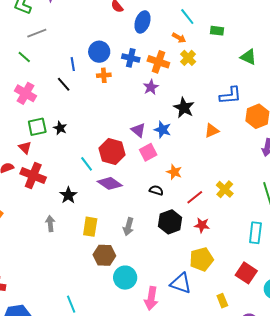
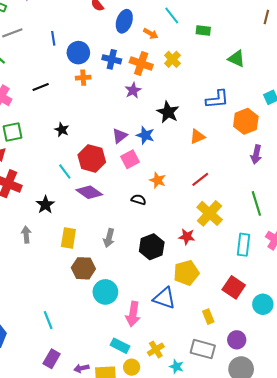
orange arrow: (179, 38) -> (151, 34), moved
blue line: (73, 64) -> (53, 38), moved
black line: (64, 84) -> (41, 87), turned -70
black star: (60, 128) -> (62, 130), moved
purple triangle: (138, 130) -> (120, 136), turned 42
yellow cross: (225, 189) -> (210, 213), moved, size x1.4
red line: (195, 197) -> (200, 179), moved
black hexagon: (170, 222) -> (152, 247), moved

